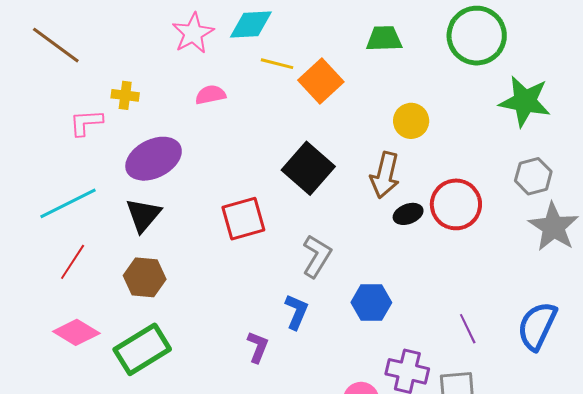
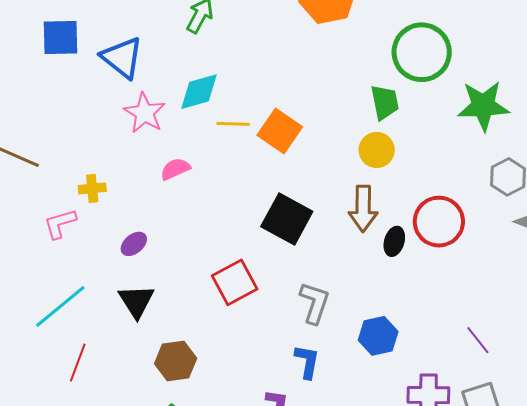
green trapezoid: (384, 39) -> (385, 102), moved, turned 93
purple ellipse: (154, 159) -> (134, 244), size x0.5
black ellipse: (408, 214) -> (394, 241), turned -40
brown hexagon: (145, 277) -> (176, 361), moved

